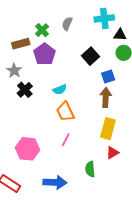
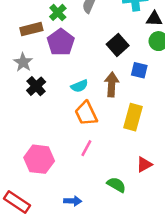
blue square: (108, 77) -> (139, 70), turned 32
brown arrow: (106, 97) -> (112, 84), moved
yellow rectangle: (108, 129) -> (133, 117), moved
green semicircle: (90, 169) -> (116, 185), turned 126
blue arrow: (55, 182) -> (73, 201), size x0.6

